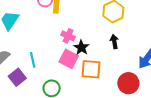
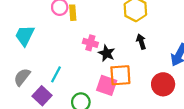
pink square: (69, 59) -> (107, 85), moved
cyan line: (33, 60) -> (56, 74), turned 49

